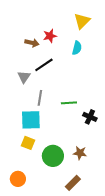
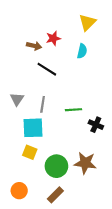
black line: (44, 65) -> (47, 69), turned 66
gray triangle: (24, 77) -> (17, 99), moved
brown star: (80, 153) -> (85, 163), size x1.5
brown rectangle: (73, 183) -> (55, 195), moved

